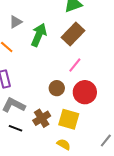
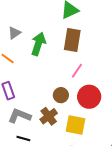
brown rectangle: (73, 34) -> (72, 40), turned -30
brown cross: (42, 118) -> (49, 116), moved

